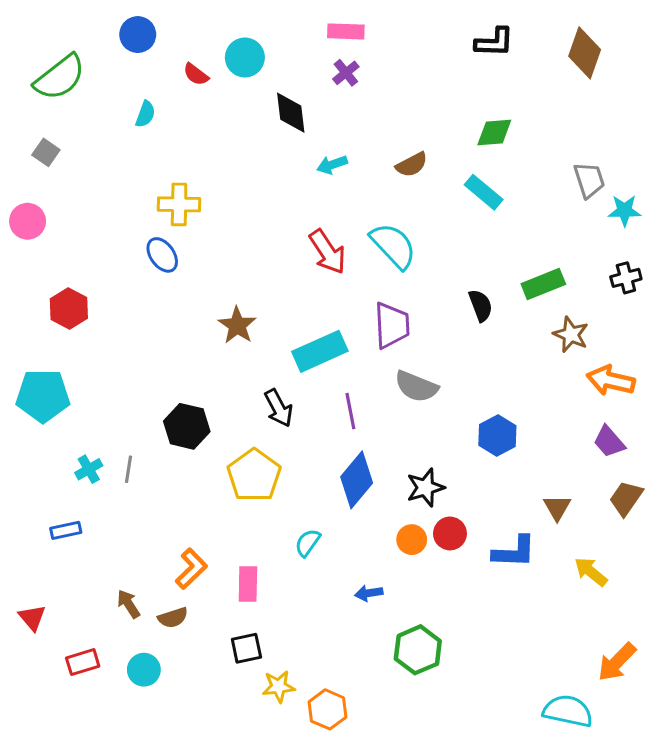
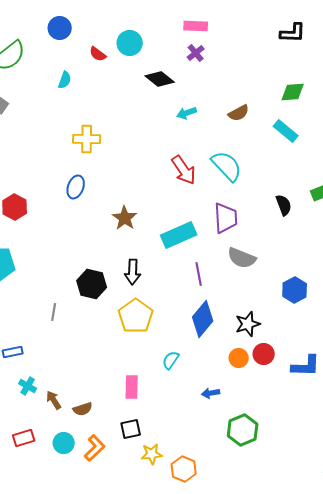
black diamond: (291, 113) -> (160, 79), turned -44
blue ellipse: (162, 255) -> (76, 187), moved, turned 55
black arrow: (279, 408) -> (133, 272), moved, turned 30
cyan cross: (89, 469) -> (28, 386), moved, turned -30
orange L-shape: (191, 569) -> (95, 448), moved

